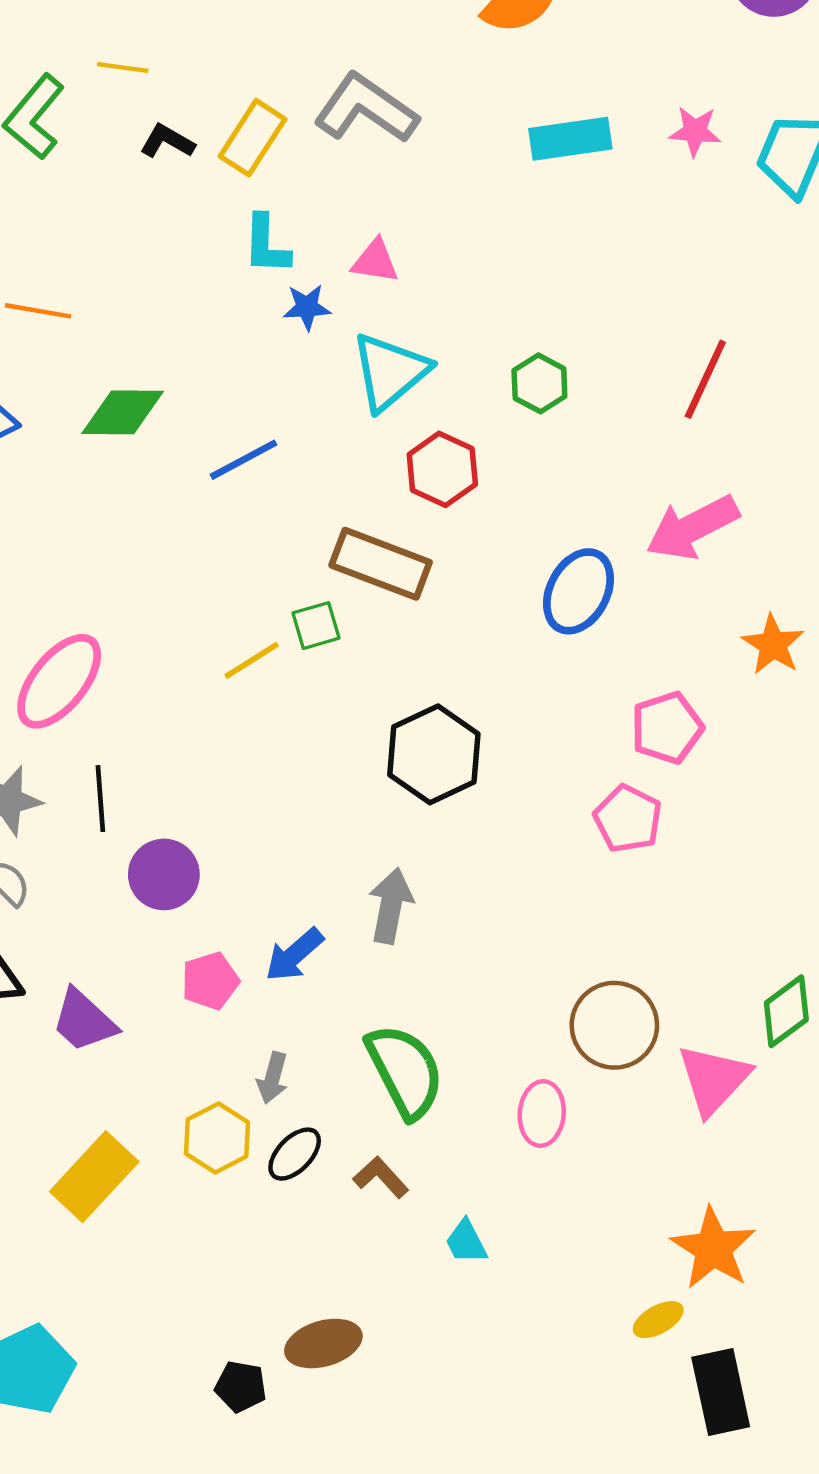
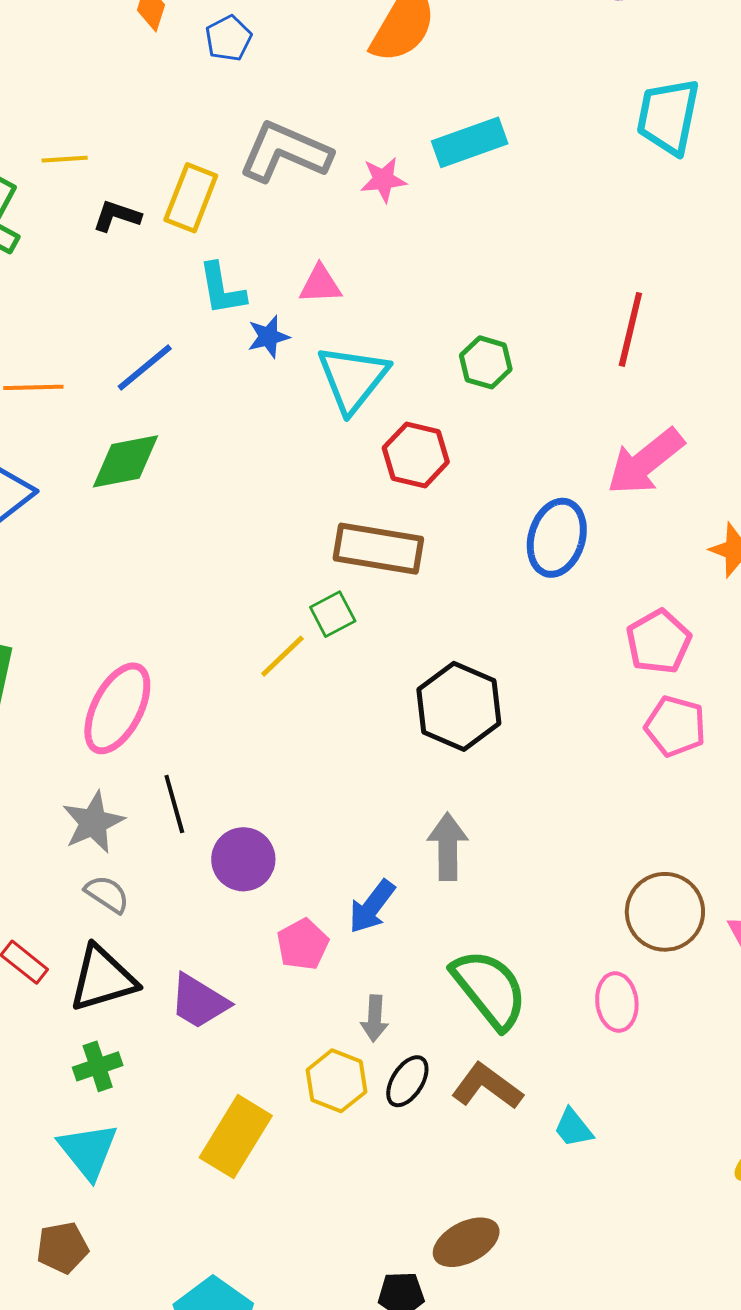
pink star: (695, 131) -> (383, 180), moved
blue line: (243, 460) -> (145, 367), moved
pink pentagon: (628, 819) -> (675, 726), moved
brown L-shape: (381, 1177) -> (487, 1086), size x1.4

